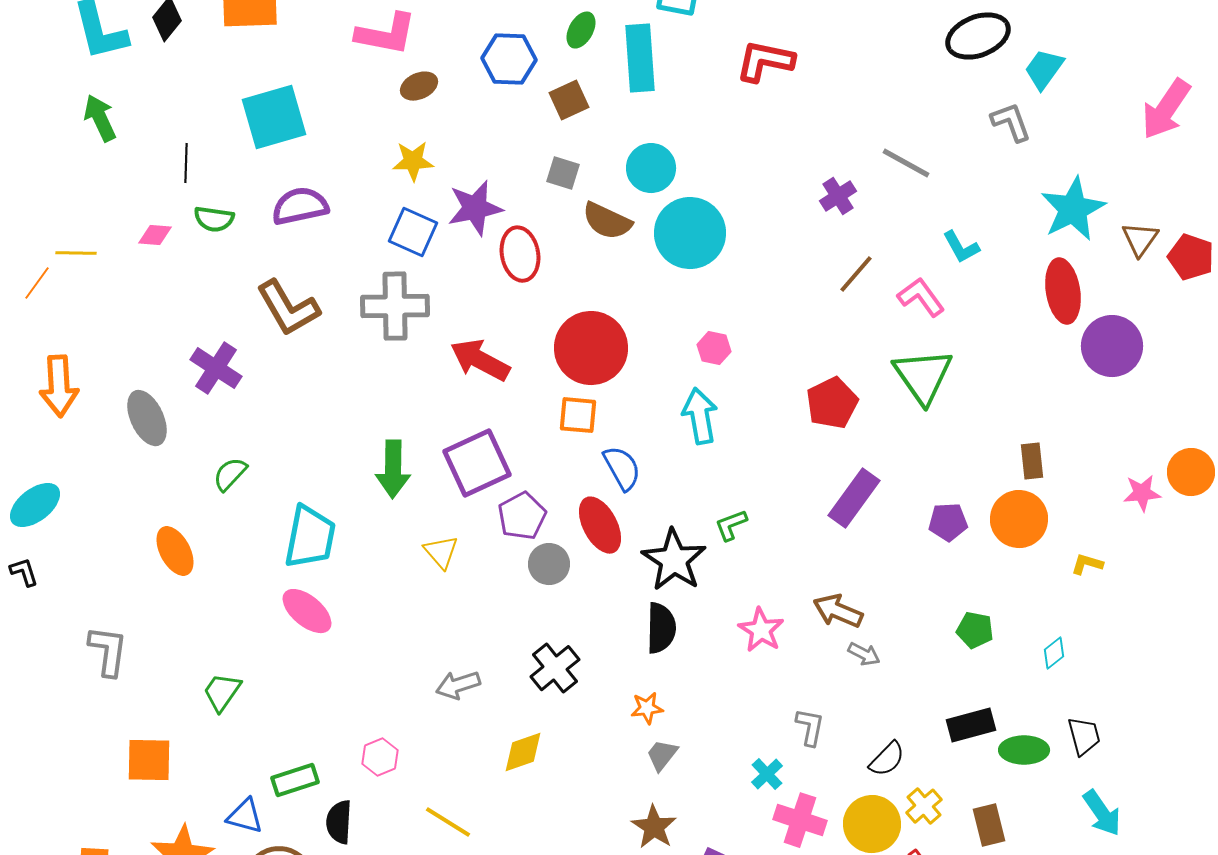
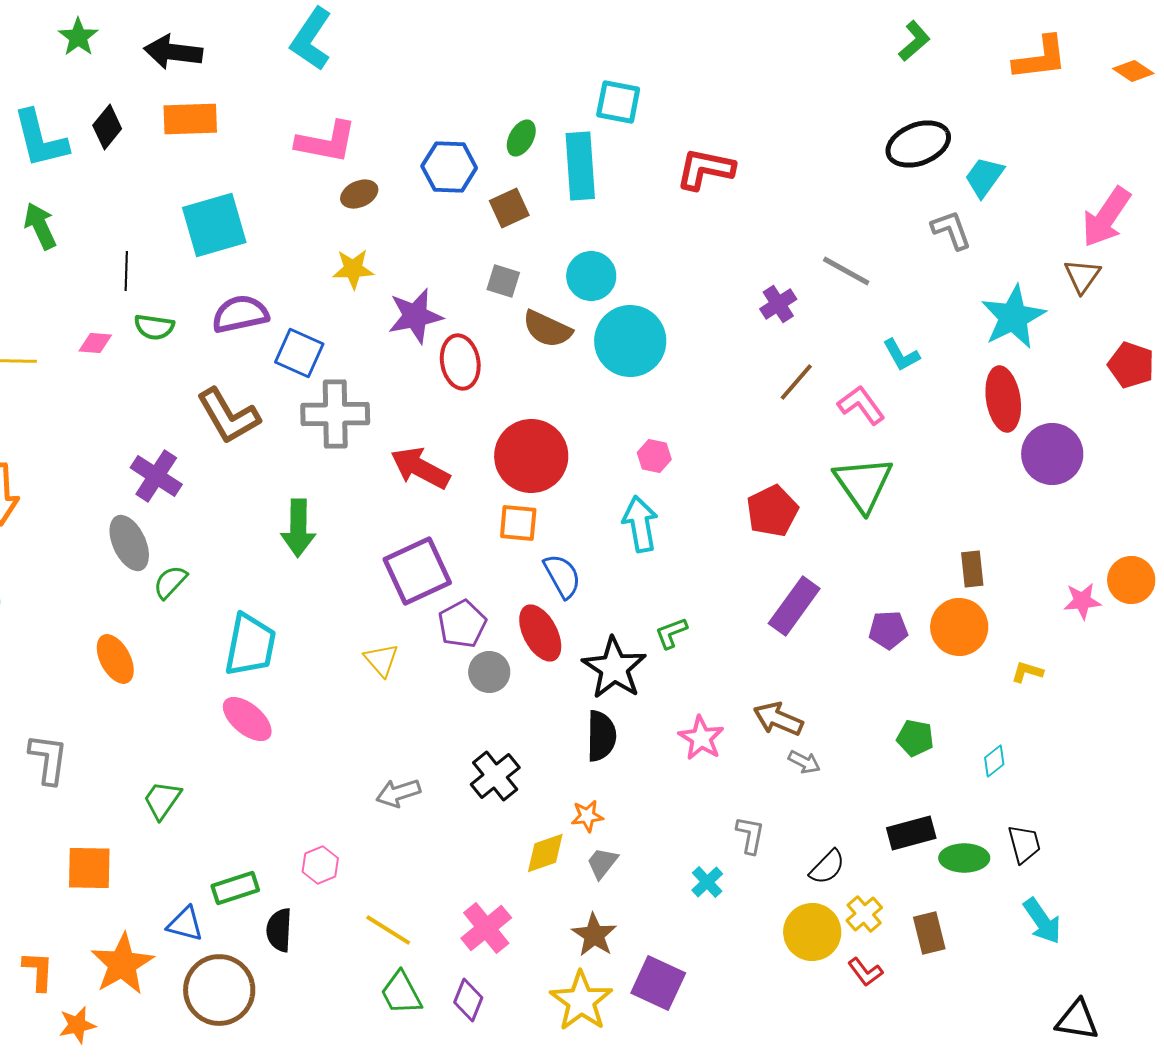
blue square: (413, 232) -> (299, 353), moved
brown triangle: (1140, 239) -> (1082, 276), moved
gray ellipse: (147, 418) -> (129, 543), moved
green arrow: (393, 469) -> (298, 528), moved
yellow diamond: (523, 752) -> (545, 853), moved
pink cross: (800, 820) -> (486, 928), moved, turned 33

